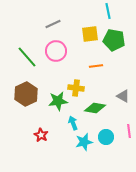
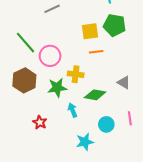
yellow square: (90, 34) -> (90, 31), moved
pink circle: (56, 51) -> (50, 56), moved
cyan star: (84, 142) -> (85, 142), moved

